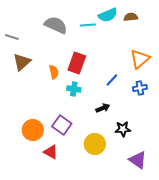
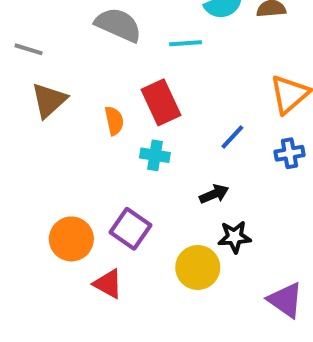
cyan line: (88, 25) -> (186, 43), moved
red rectangle: (77, 63) -> (161, 102), turned -45
black star: (123, 129) -> (234, 237), moved

